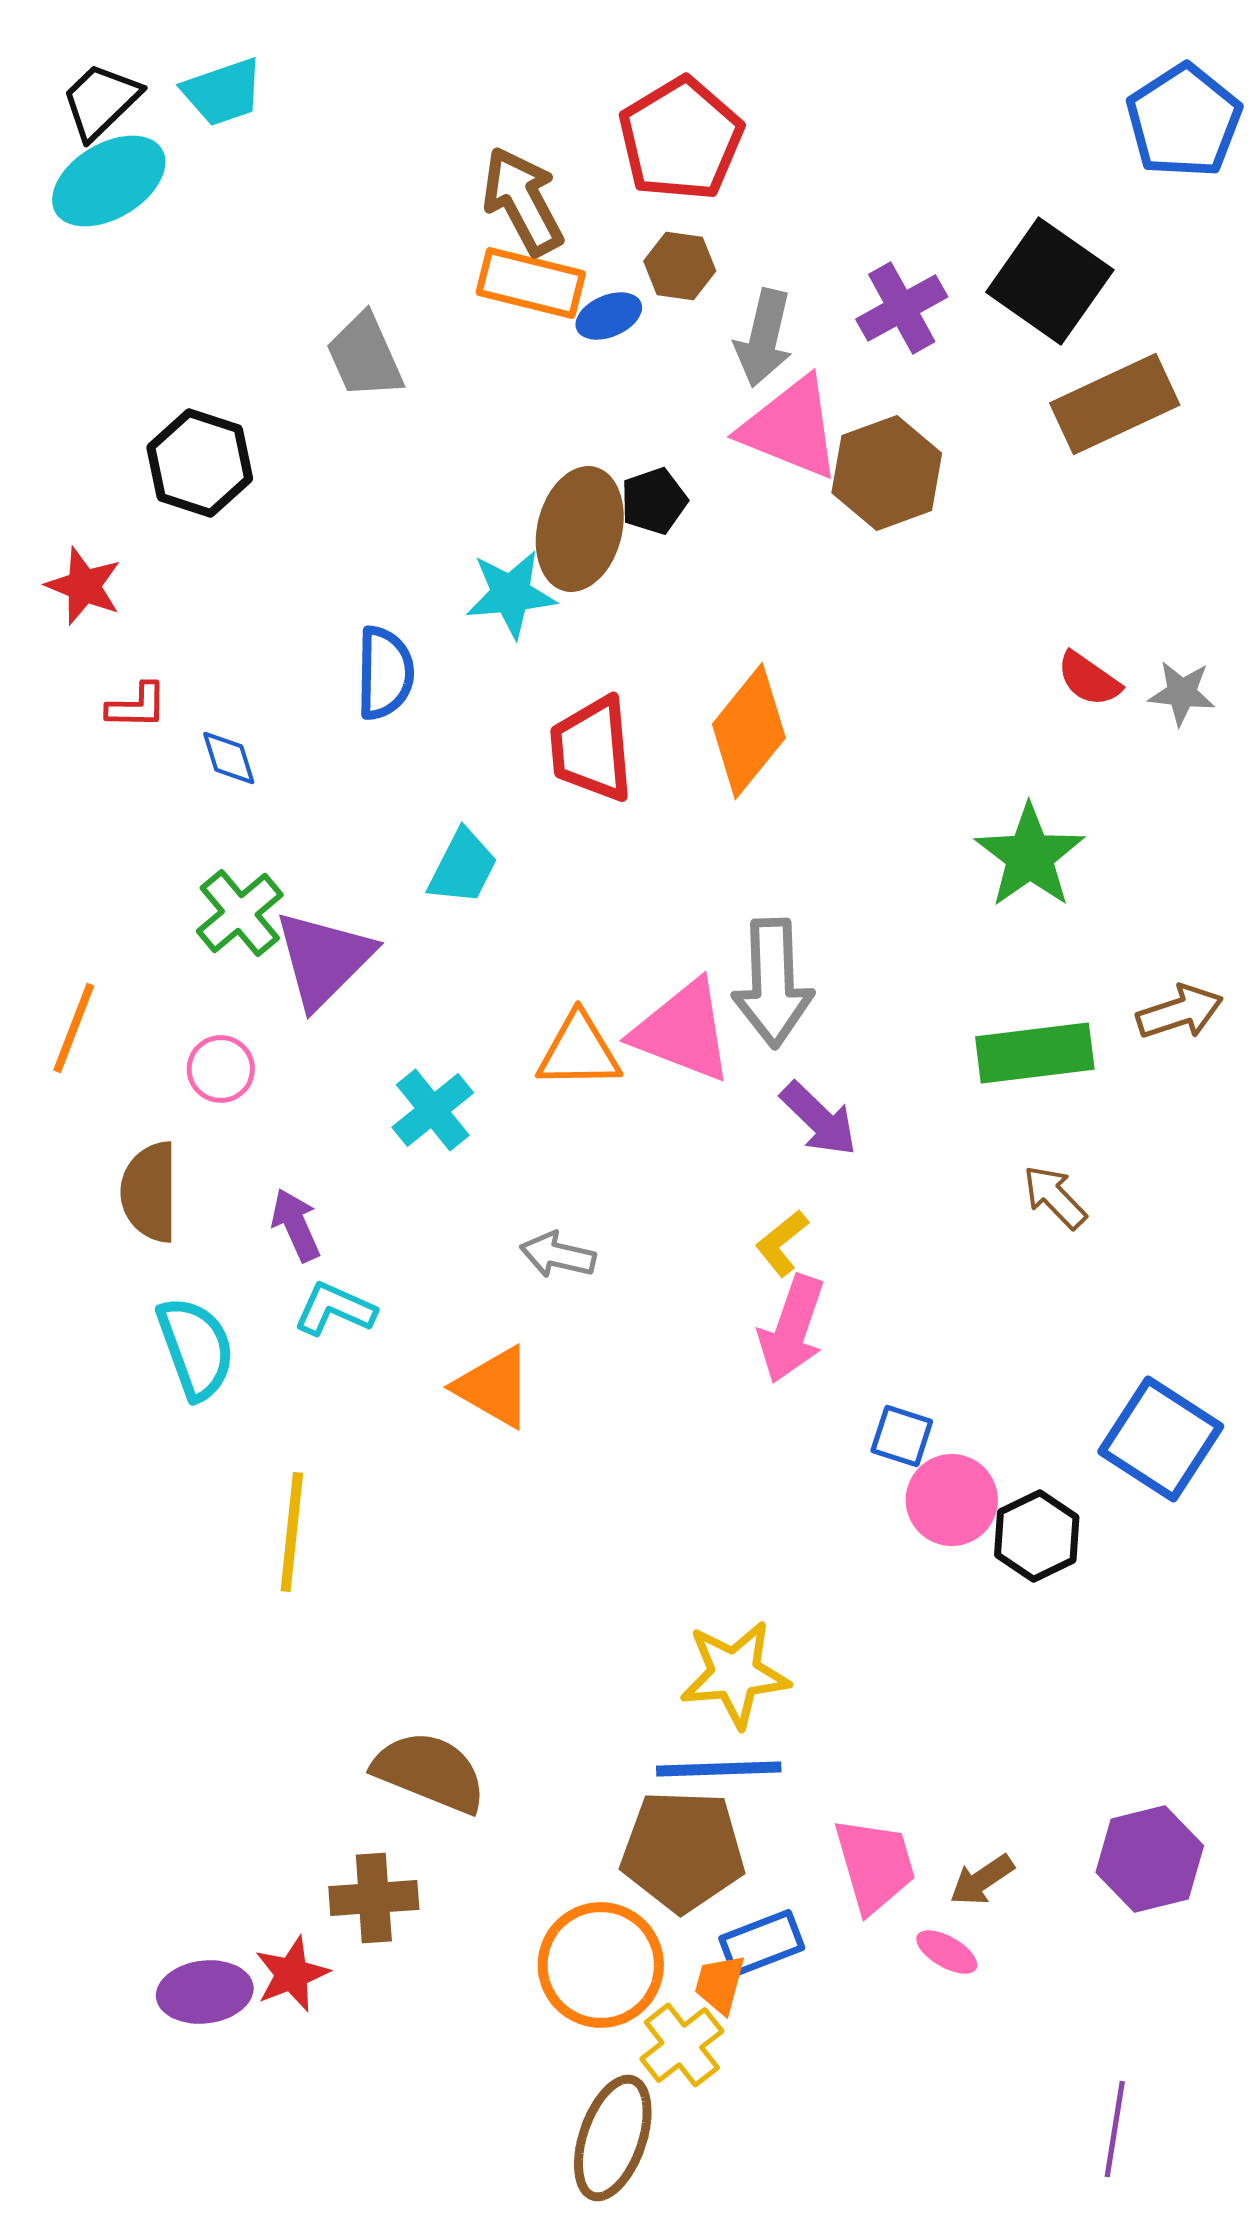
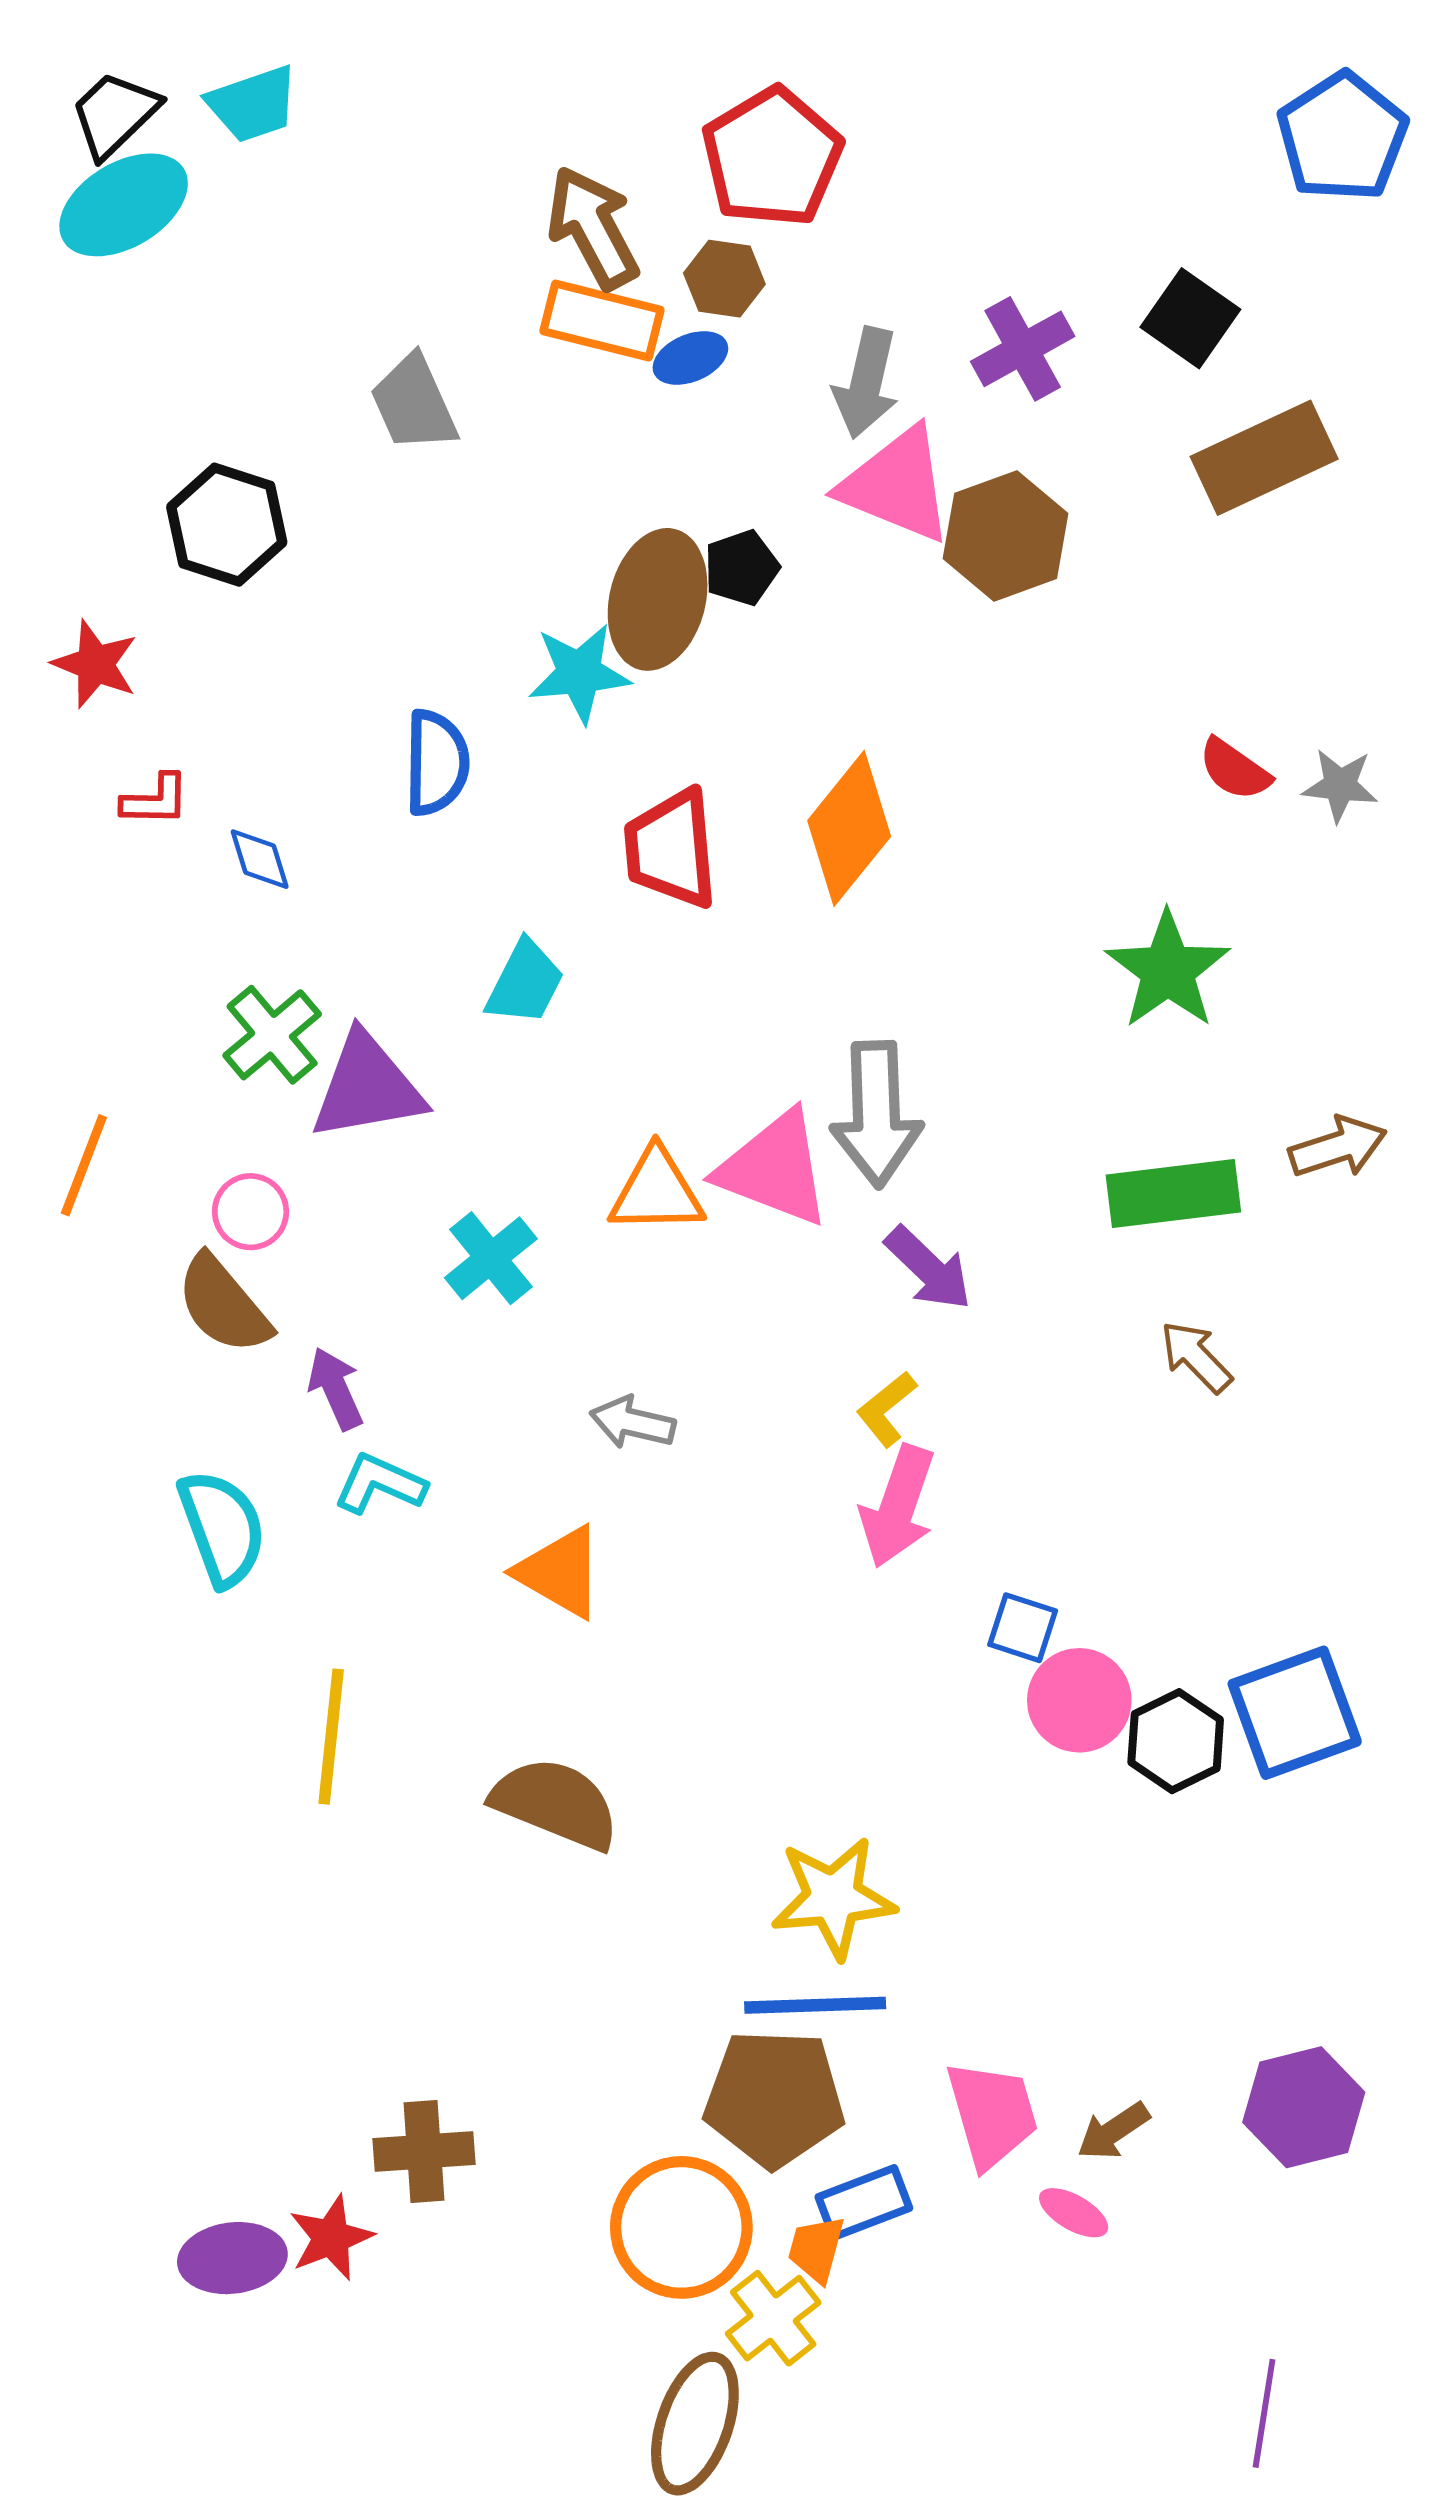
brown hexagon: (680, 266) -> (724, 279), moved
black square: (1050, 281) -> (1190, 318), size x0.7
purple triangle: (324, 959) -> (367, 1087), turned 35
brown semicircle: (150, 1192) -> (223, 1305), moved, turned -40
blue square: (1161, 1439) -> (1295, 1713), moved, turned 37
brown semicircle: (430, 1772) -> (556, 1803), moved

